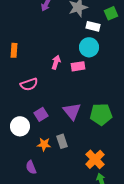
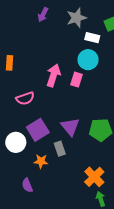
pink arrow: (56, 62) -> (53, 75), size x1.5
pink rectangle: (78, 66) -> (77, 80), turned -64
purple square: (41, 114) -> (38, 130), size x1.5
gray rectangle: (62, 141) -> (60, 149), moved

